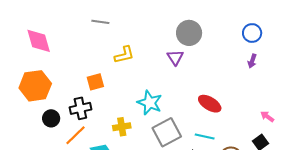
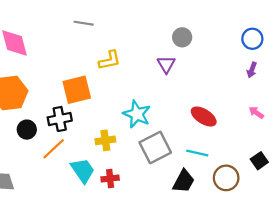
gray circle: (189, 33) -> (182, 37), size x0.7
orange square: (95, 82) -> (77, 90), size x1.5
pink arrow: (267, 117) -> (256, 113), moved

